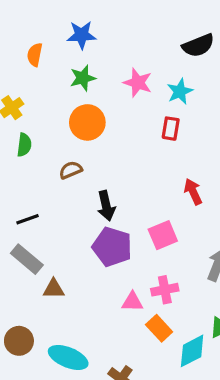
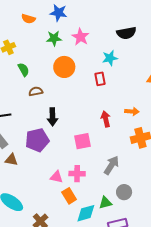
orange semicircle: (35, 55) -> (28, 19), turned -96
pink star: (138, 83) -> (80, 37), moved
orange circle: (87, 122) -> (64, 67), moved
red rectangle: (171, 129) -> (100, 79), turned -32
green semicircle: (24, 145) -> (24, 70), moved, turned -48
purple pentagon: (112, 247) -> (37, 140), moved, turned 30

